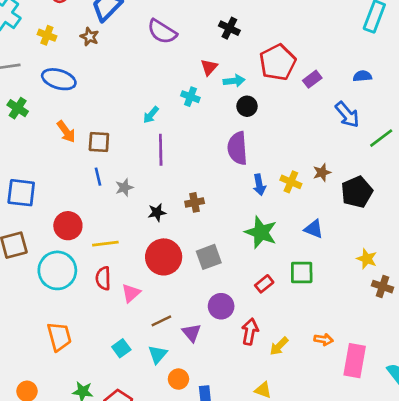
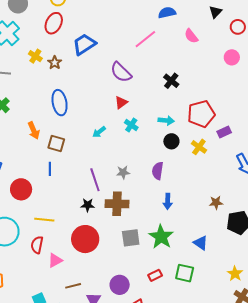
brown star: (90, 37) -> (55, 63), moved
red triangle: (209, 67) -> (121, 103), moved
blue ellipse: (59, 79) -> (60, 103), moved, turned 50
purple semicircle: (237, 148) -> (158, 171), size x0.7
purple line: (161, 150) -> (95, 180), moved, turned -30
yellow cross: (291, 182) -> (199, 147), moved
gray star: (124, 188) -> (123, 172), moved
brown cross: (195, 202) -> (117, 204), size x1.6
red circle: (68, 226) -> (21, 189), moved
gray square: (209, 257) -> (131, 238), moved

